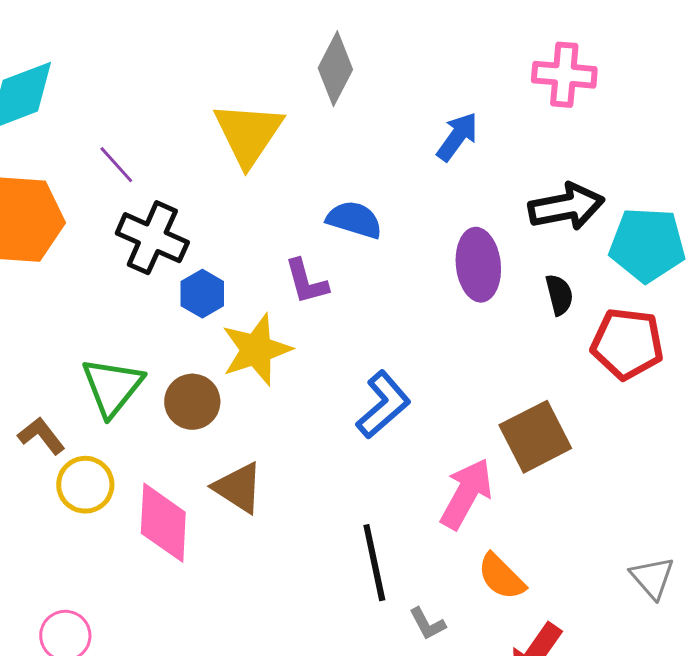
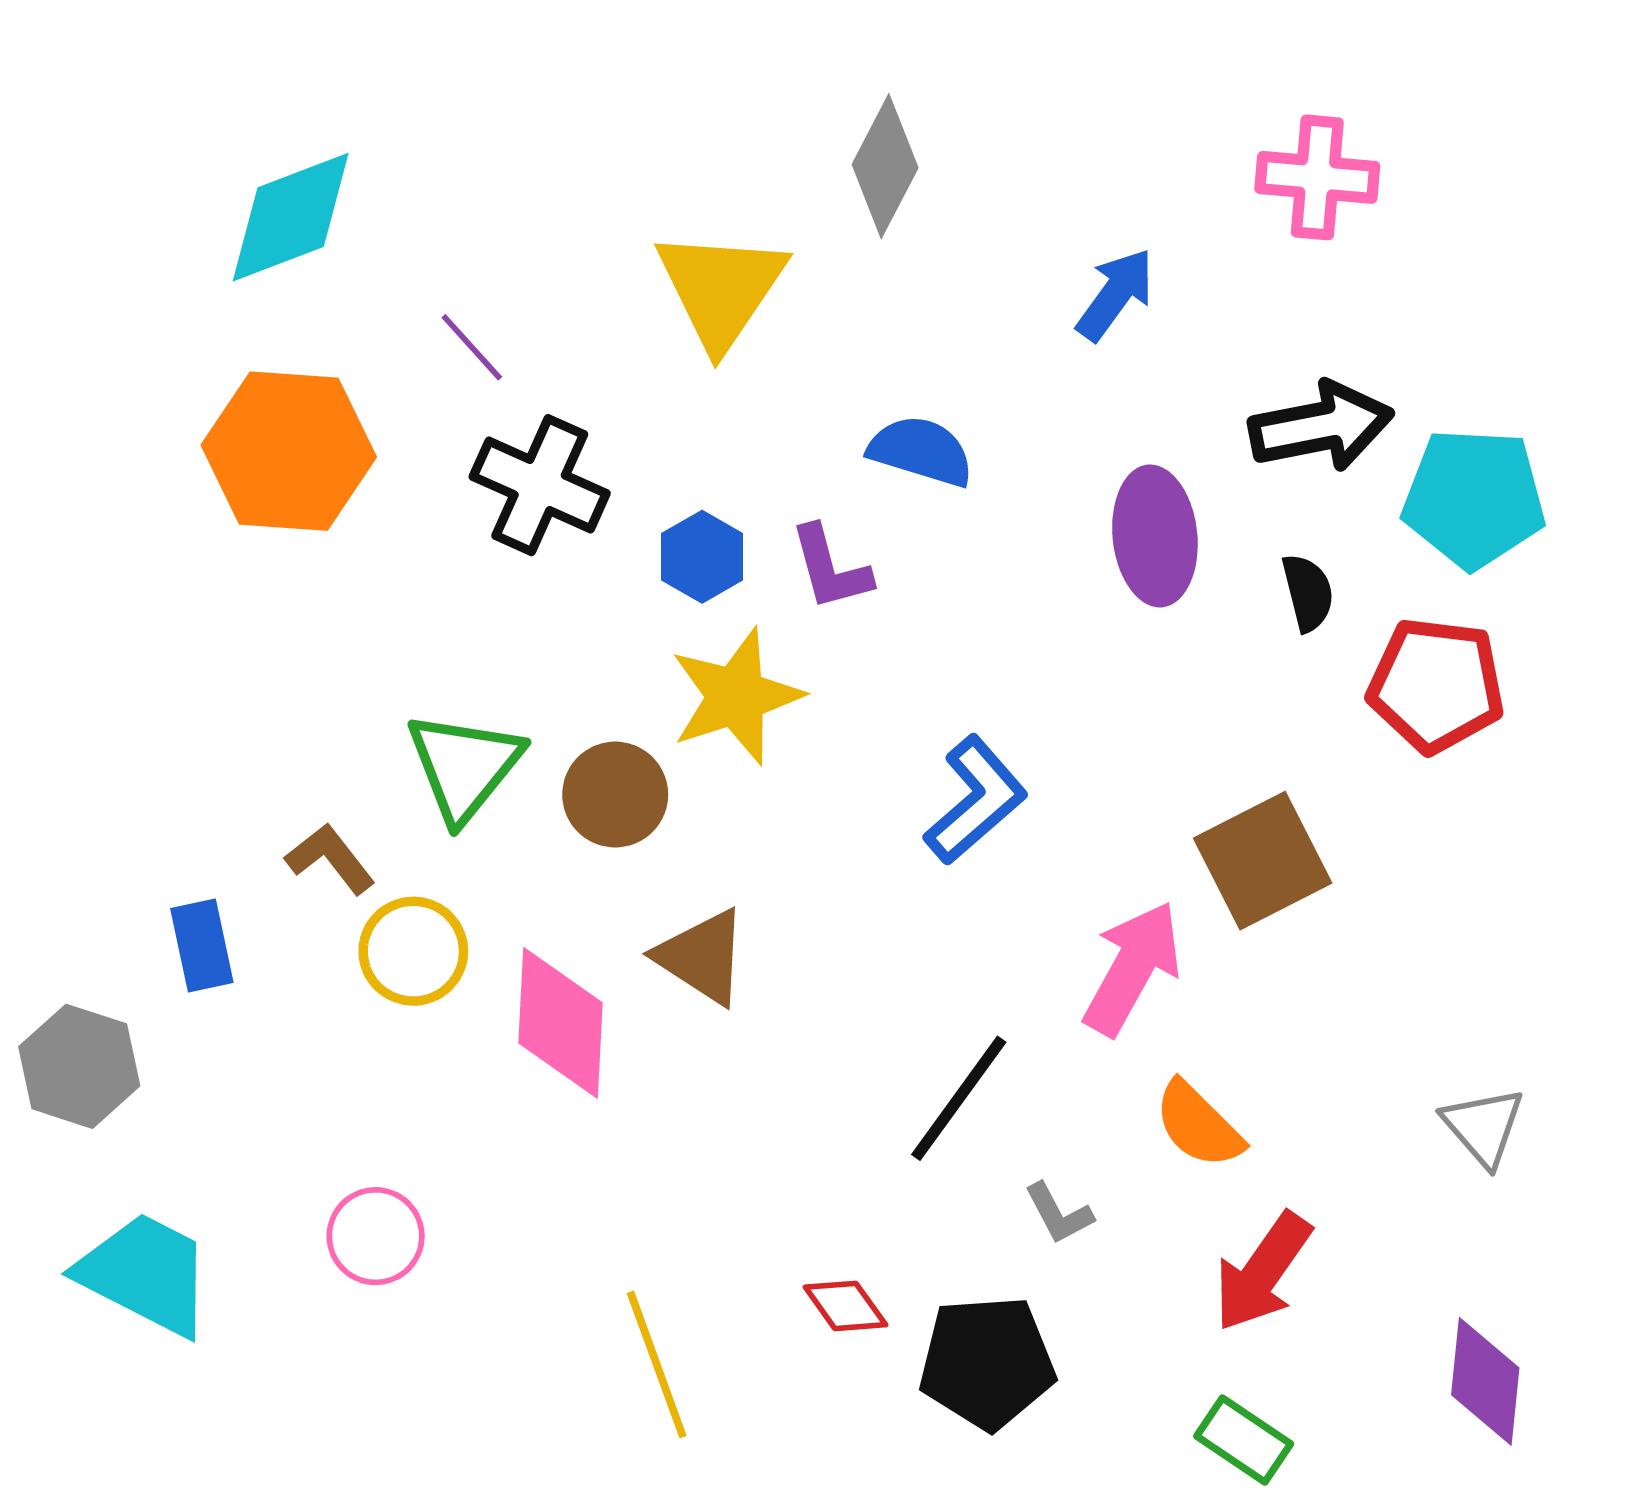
blue hexagon: (202, 294) -> (702, 557), moved
black line: (374, 563) -> (959, 1098), turned 48

